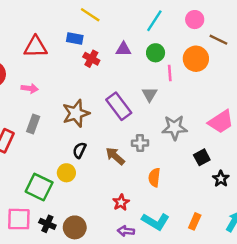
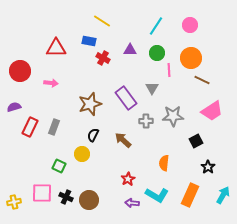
brown line: (218, 40) -> (202, 80), moved
gray rectangle: (33, 124) -> (54, 127), moved
gray cross: (140, 143) -> (146, 121), moved
orange semicircle: (154, 178) -> (164, 163), moved
black star: (221, 179) -> (208, 167), moved
green square: (39, 187) -> (59, 166), size x0.6
orange rectangle: (195, 221) -> (190, 195), size x1.6

